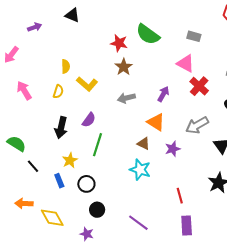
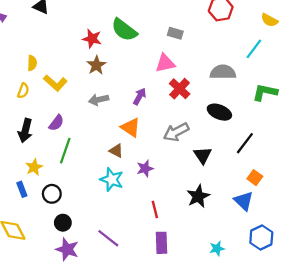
pink triangle: (186, 63) -> (165, 63), turned -42
purple star: (173, 149) -> (145, 169), moved
purple star: (87, 234) -> (67, 249), moved, size x1.5

